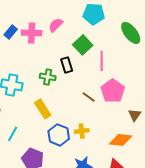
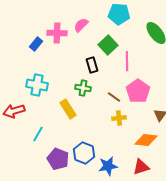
blue rectangle: (11, 32) -> (36, 44), moved
green cross: (48, 77) -> (83, 88), moved
yellow cross: (82, 131) -> (119, 118), moved
blue hexagon: (59, 135) -> (84, 153), moved

